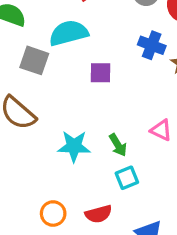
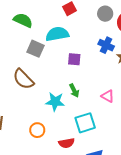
green arrow: (118, 145) -> (74, 91), moved
cyan square: (127, 178) -> (85, 123), size x1.5
orange circle: (53, 214) -> (37, 130), moved

